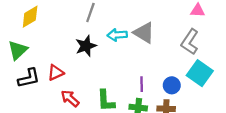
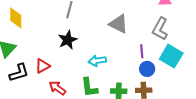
yellow diamond: (30, 17) -> (16, 18), turned -55
cyan arrow: (117, 35) -> (97, 61), moved
purple line: (142, 84) -> (142, 51), moved

